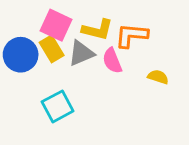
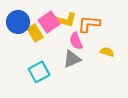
pink square: (56, 25) -> (49, 22), moved, turned 30
gray triangle: (81, 53) -> (72, 59), moved
blue circle: (21, 55) -> (18, 22), moved

